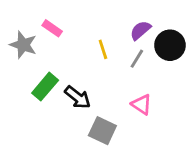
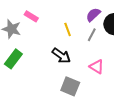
green rectangle: (45, 87) -> (13, 59), moved
black arrow: (78, 97) -> (61, 56), moved

